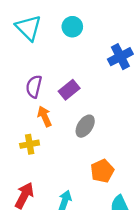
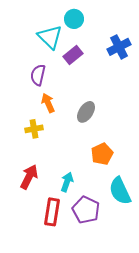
cyan triangle: (29, 28) -> (50, 37), moved
purple rectangle: (69, 90) -> (73, 55), moved

